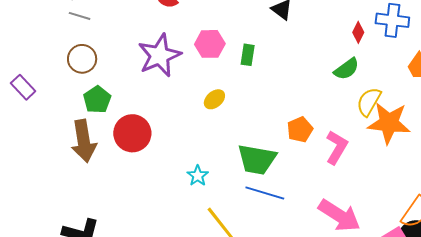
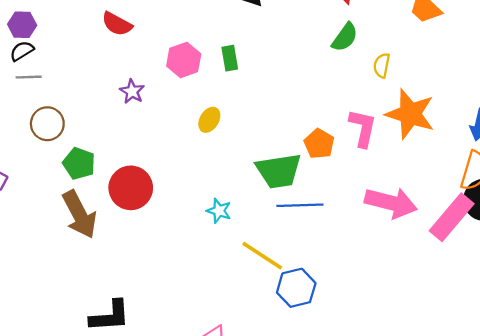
purple star: (159, 55) -> (132, 91), size x0.5
yellow semicircle: (369, 102) -> (382, 65), size x0.7
orange star: (389, 123) -> (410, 114), moved, turned 30
orange pentagon: (300, 130) -> (319, 144), moved

